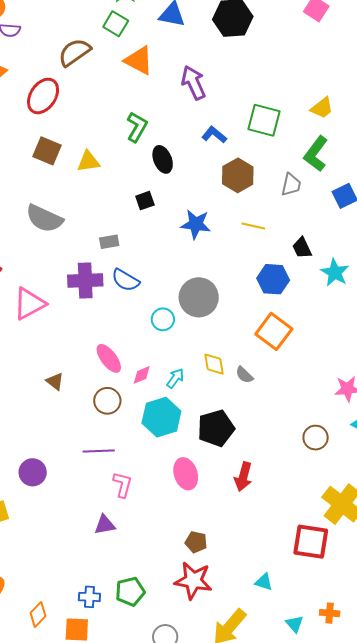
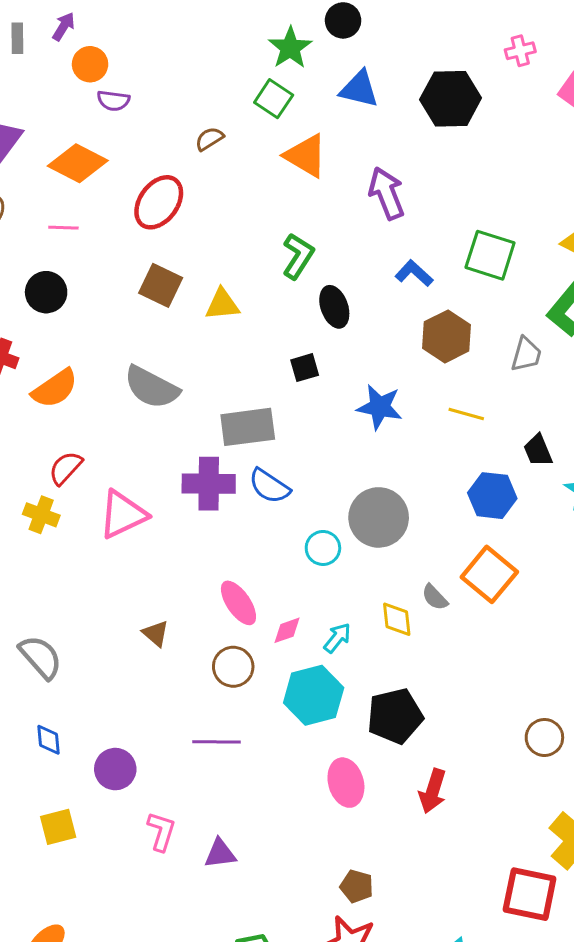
brown semicircle: (75, 52) -> (209, 139), size x0.6
gray rectangle: (109, 242) -> (248, 427), size x1.8
gray semicircle: (244, 375) -> (435, 597), moved
pink L-shape: (122, 485) -> (161, 831), moved

